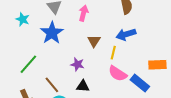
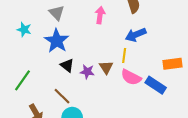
pink arrow: (83, 13) -> (100, 15), moved
brown triangle: (94, 41) -> (106, 67), moved
green line: (28, 64) -> (23, 80), moved
black triangle: (83, 86) -> (67, 65), moved, turned 40

